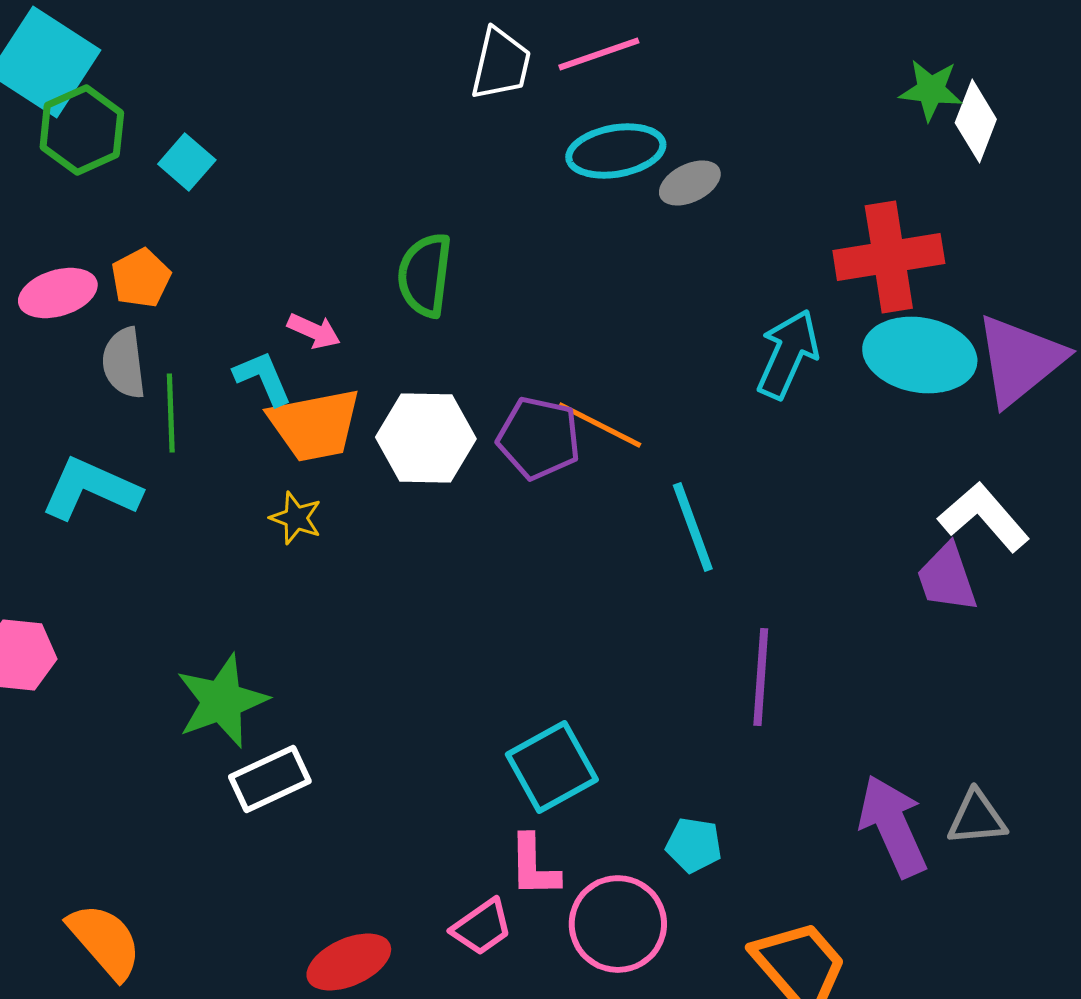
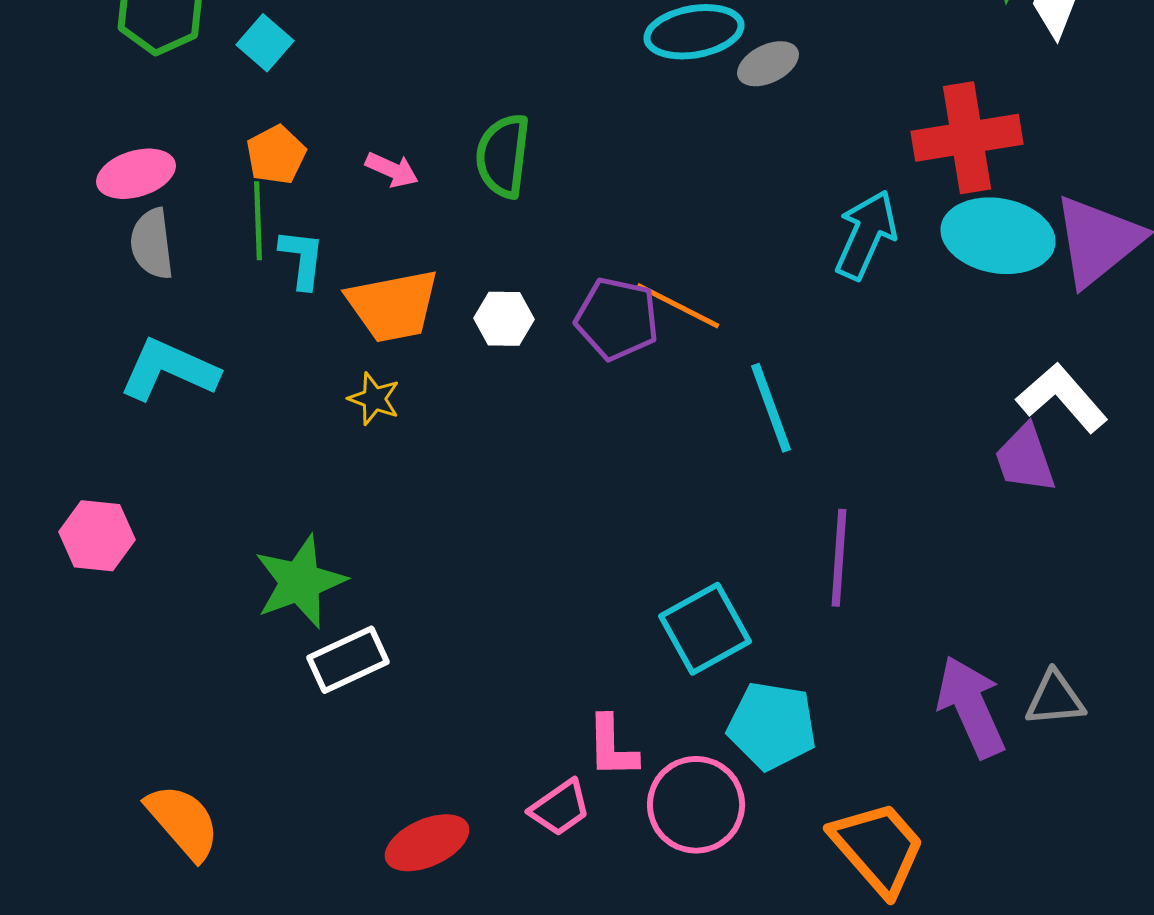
orange pentagon: (141, 278) -> (276, 155), moved
pink arrow: (314, 331) -> (392, 170), moved
gray semicircle: (124, 363) -> (152, 244), moved
cyan L-shape: (263, 378) -> (302, 259), moved, turned 30
green line: (171, 413) -> (258, 221), moved
white hexagon: (426, 438) -> (504, 319), size x0.6
cyan square: (552, 767) -> (705, 629), moved
cyan pentagon: (694, 845) -> (772, 726), size x1.6

